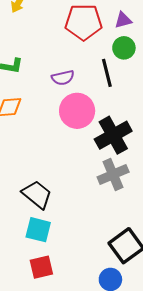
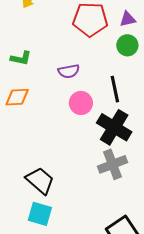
black line: (107, 73) -> (115, 89), moved
pink circle: (77, 111) -> (81, 103), size x0.7
black cross: (113, 135) -> (114, 127), turned -32

